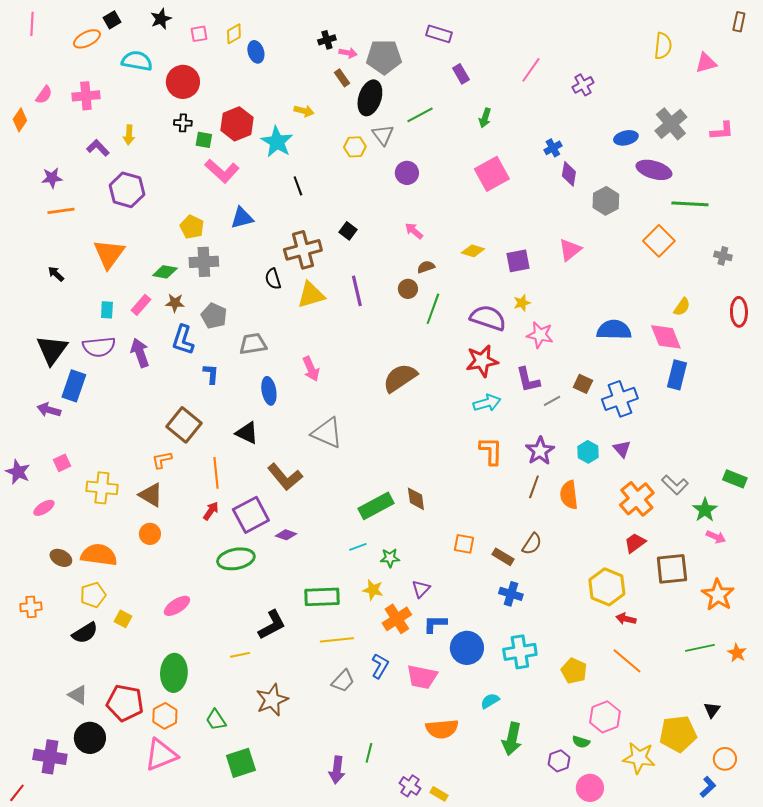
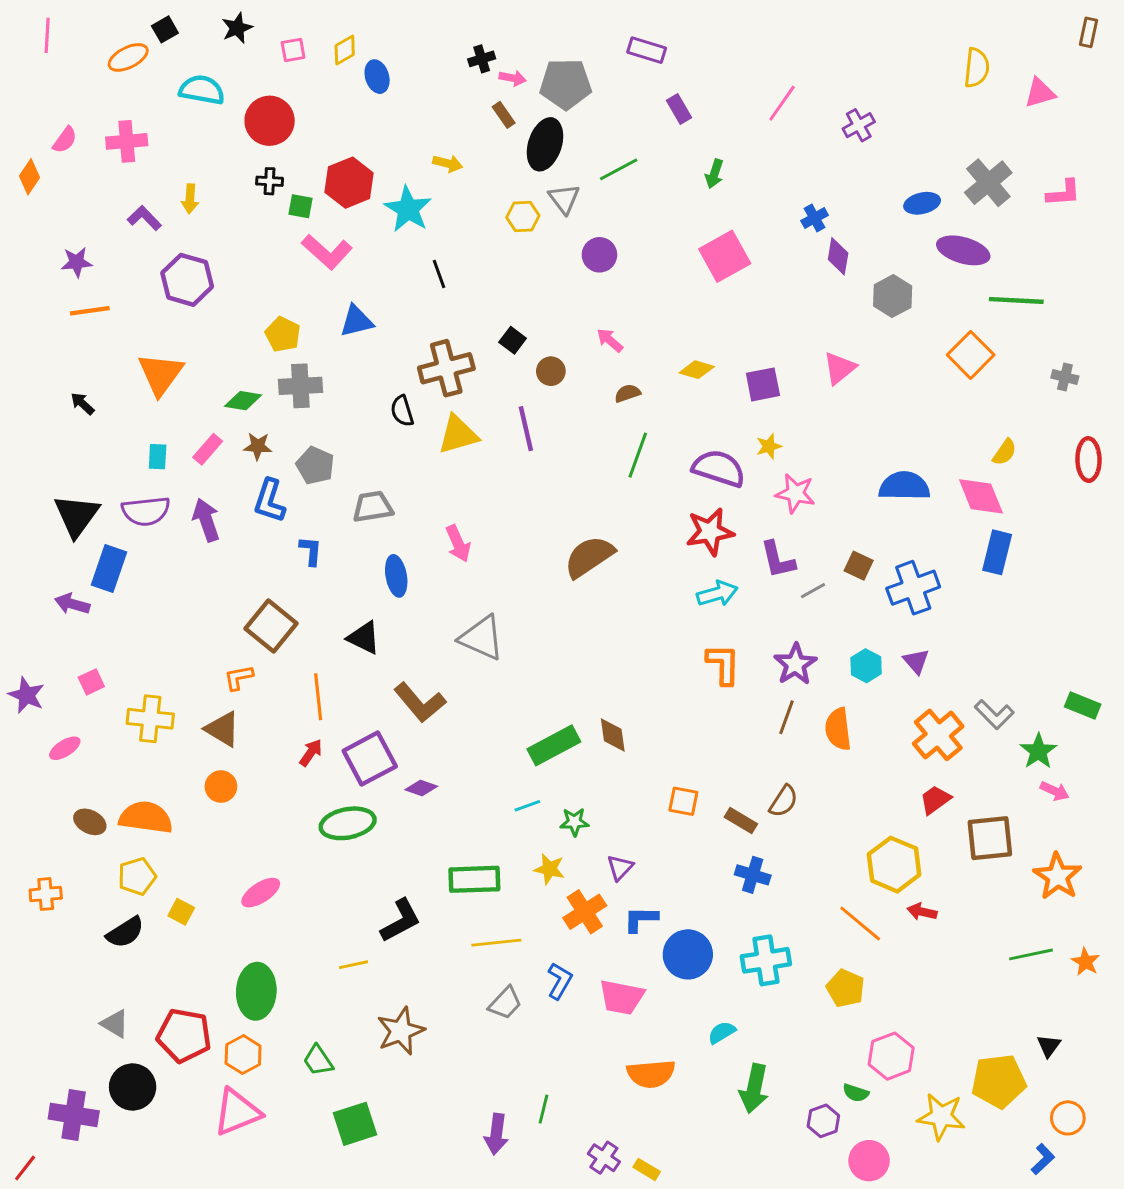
brown circle: (408, 289) -> (551, 371), moved
orange line: (627, 661) -> (860, 924), moved

